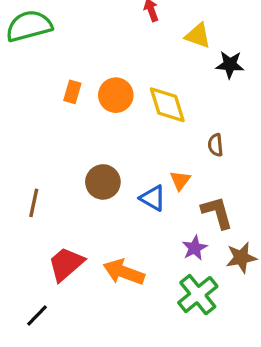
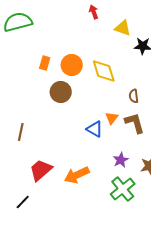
brown circle: (103, 182) -> (61, 92), moved
brown L-shape: (217, 213) -> (135, 123), moved
orange arrow: (124, 272) -> (77, 175), turned -45

